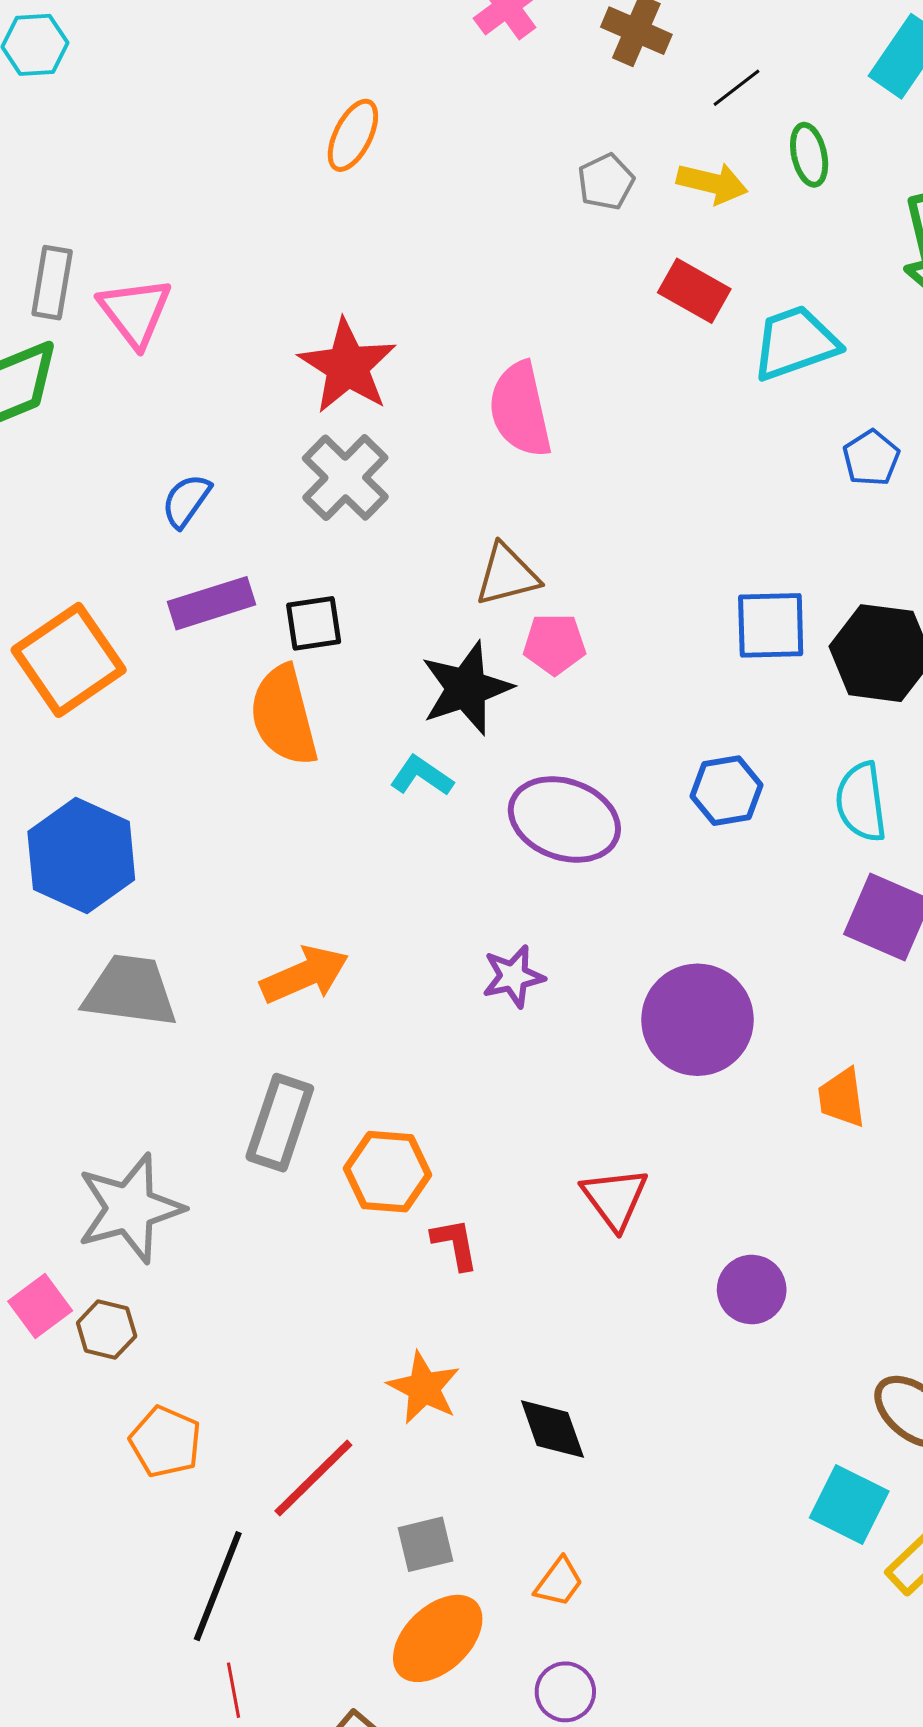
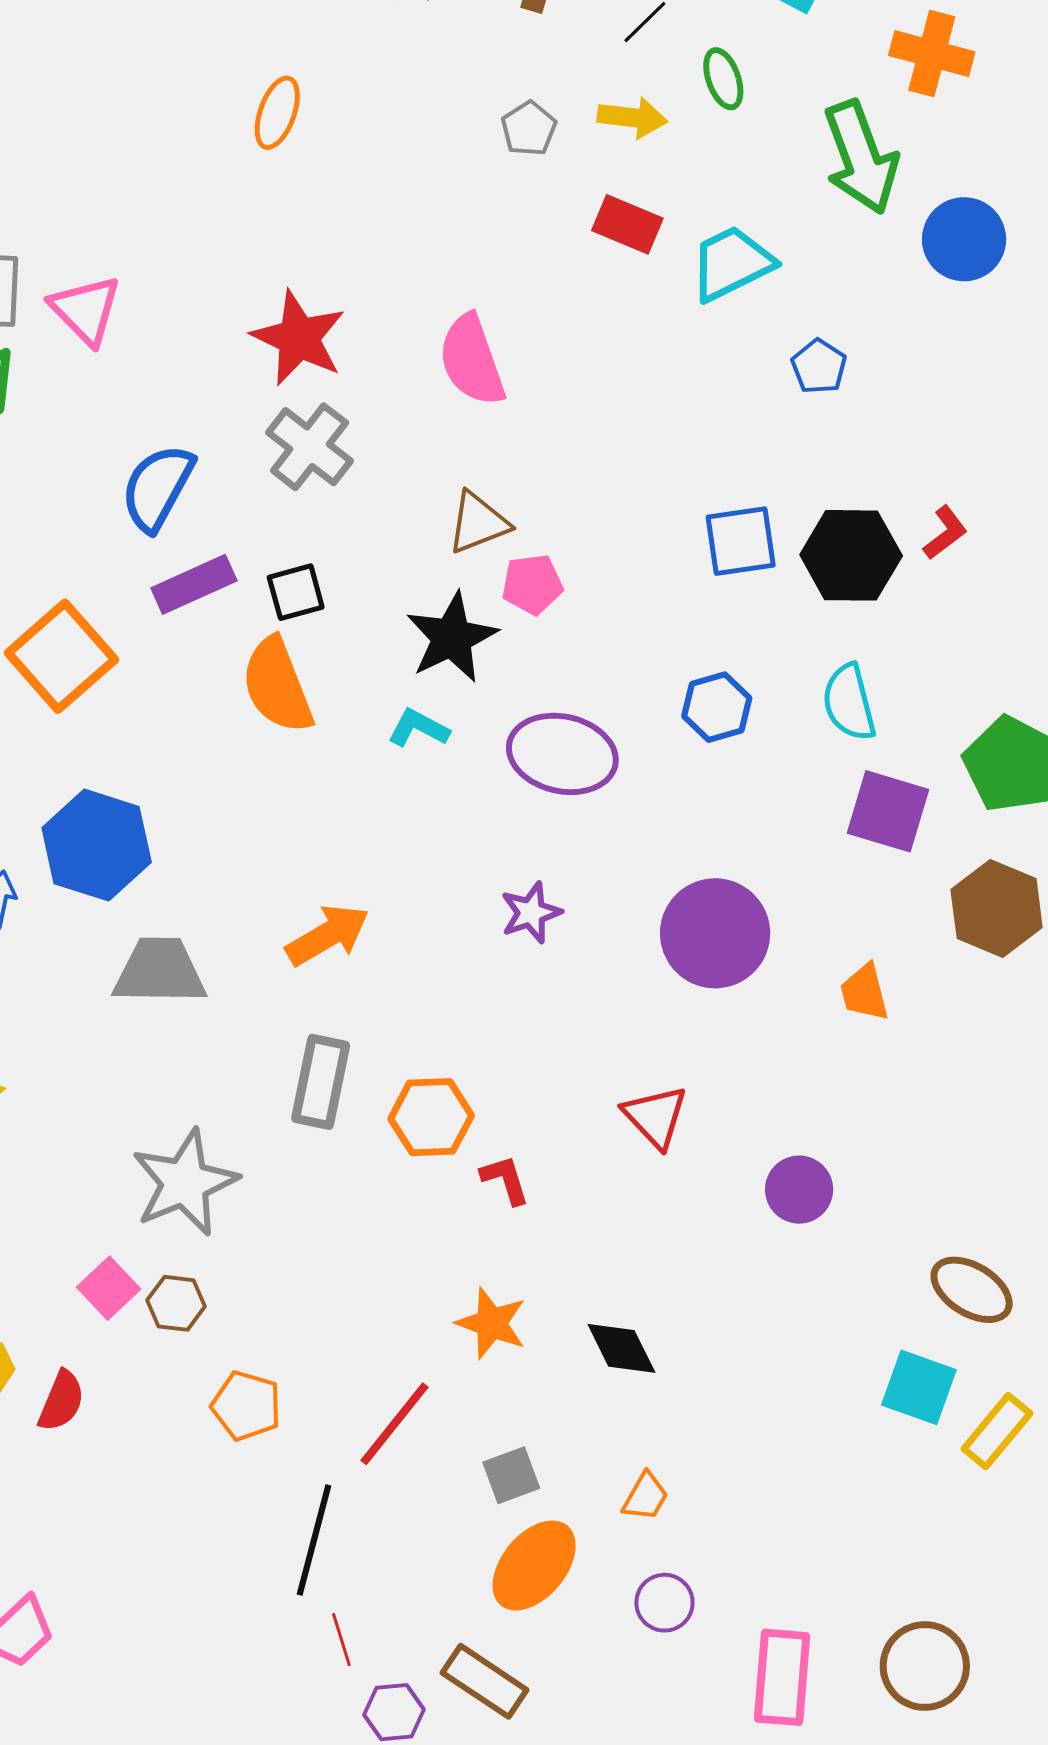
blue semicircle: (186, 501) -> (157, 488), size x1.6

